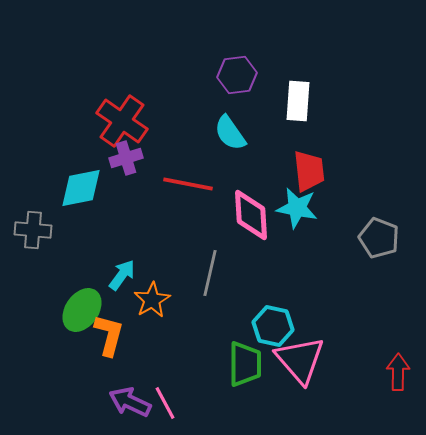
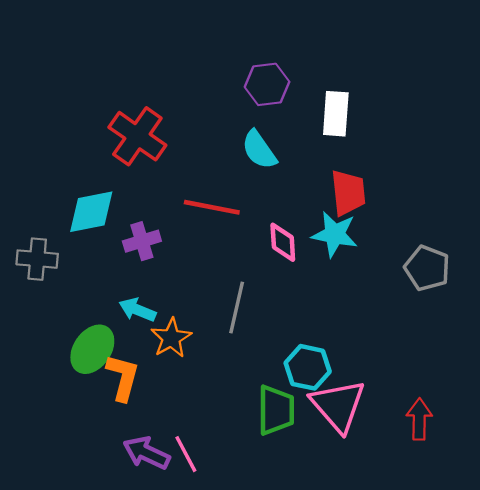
purple cross: (126, 158) -> (142, 241), moved
pink diamond: (251, 215) -> (283, 242), size x0.7
cyan arrow: (122, 275) -> (137, 310), turned -104
red arrow: (398, 372) -> (419, 419), moved

